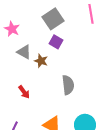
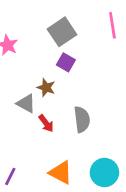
gray triangle: (24, 52) -> (26, 103), moved
red arrow: (24, 92) -> (46, 123), moved

